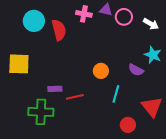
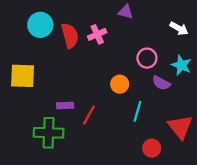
pink cross: (84, 14) -> (97, 34), moved, turned -35
pink circle: (124, 17) -> (147, 58), moved
red line: (75, 97) -> (89, 115), turned -48

